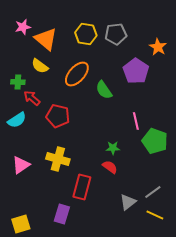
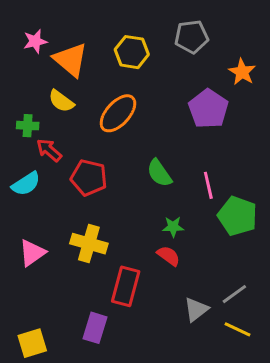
gray pentagon: (116, 34) -> (192, 37), moved
green semicircle: (104, 90) -> (159, 173), moved

